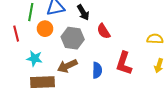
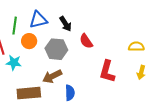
cyan star: (34, 58) -> (14, 63), moved
blue semicircle: (97, 70) -> (70, 93), moved

